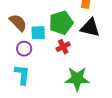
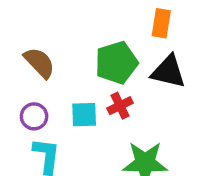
cyan square: (38, 33) -> (84, 115), moved
purple circle: (24, 49) -> (34, 116), moved

